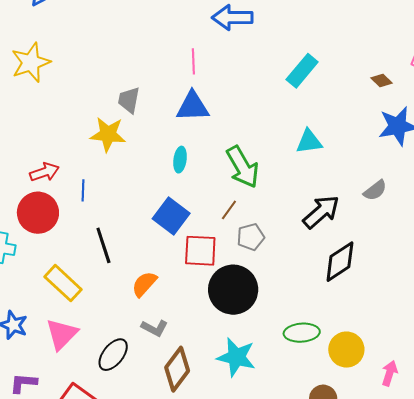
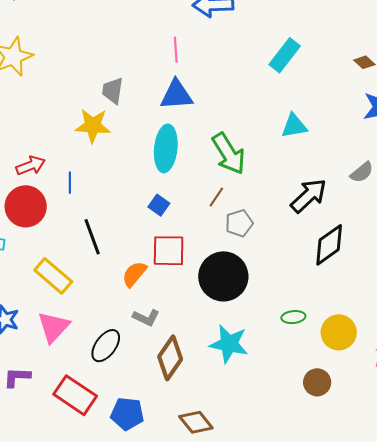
cyan ellipse: (180, 160) -> (166, 148), size x1.8
blue square: (171, 216) -> (159, 205), size x0.6
red square: (200, 251) -> (169, 251), moved
green ellipse: (302, 333) -> (293, 317), size x0.7

